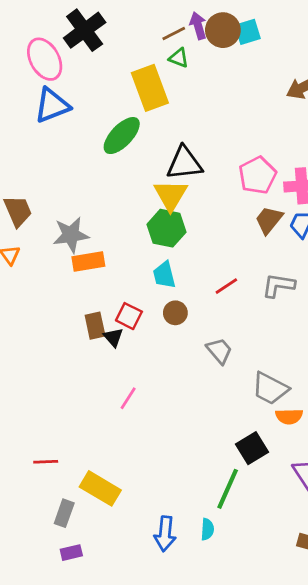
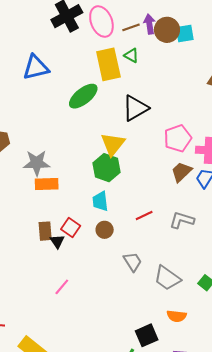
green triangle: (179, 58) -> (131, 56), moved
pink ellipse: (45, 59) -> (101, 22), moved
black triangle: (184, 163) -> (135, 108), moved, turned -32
gray trapezoid: (270, 388) -> (167, 278), moved

